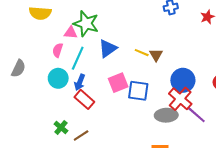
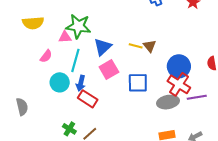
pink semicircle: (58, 50) -> (46, 56), moved, turned -152
gray semicircle: (18, 68) -> (22, 107), moved, turned -30
pink square: (118, 83) -> (109, 69), moved
purple line: (196, 115) -> (197, 97), turned -42

